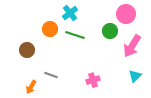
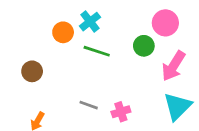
orange circle: (50, 29) -> (63, 32), moved
gray line: (51, 75) -> (89, 105), moved
cyan triangle: (135, 76) -> (177, 106), size x1.6

